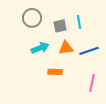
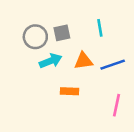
gray circle: (32, 18) -> (35, 37), moved
gray square: (60, 26) -> (62, 33), moved

